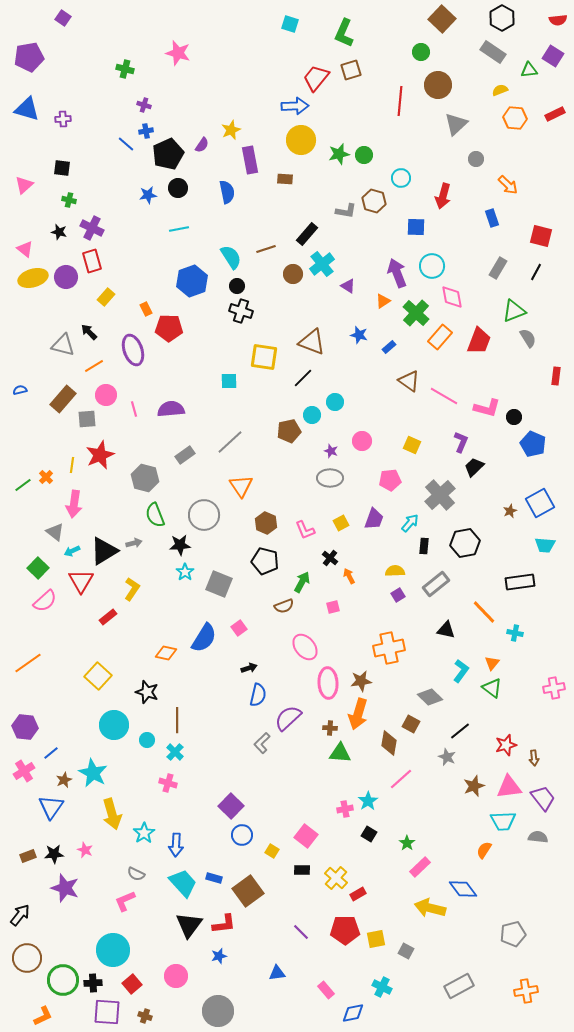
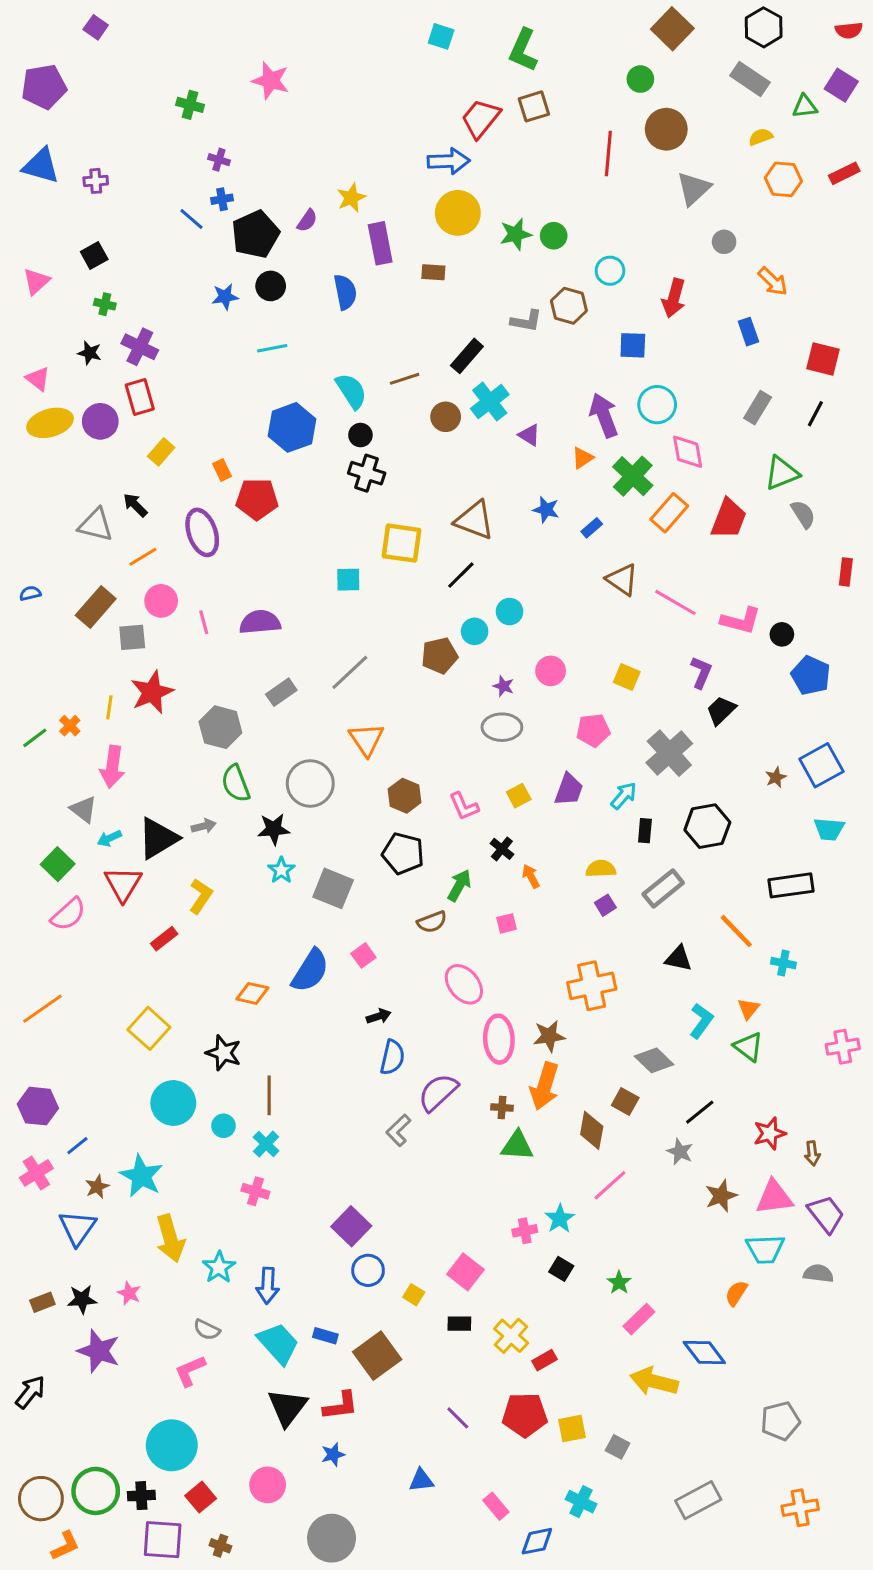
black square: (62, 168) -> (94, 256), turned -36
brown circle: (27, 958) -> (41, 1499), moved

